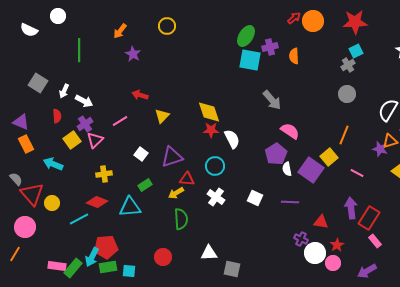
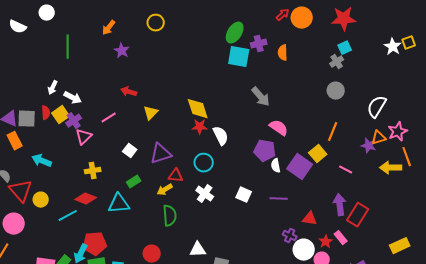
gray square: (38, 83) -> (27, 119), moved, turned -30
yellow square: (72, 140) -> (61, 115), moved
purple pentagon: (276, 154) -> (265, 151), turned -30
pink rectangle: (375, 241) -> (341, 238), moved

